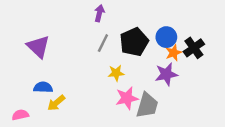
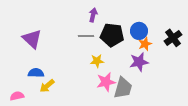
purple arrow: (99, 13) -> (93, 15), moved
black pentagon: (134, 42) -> (112, 35), turned 30
gray line: (103, 43) -> (86, 36), turned 63
black cross: (194, 48) -> (173, 38), moved

